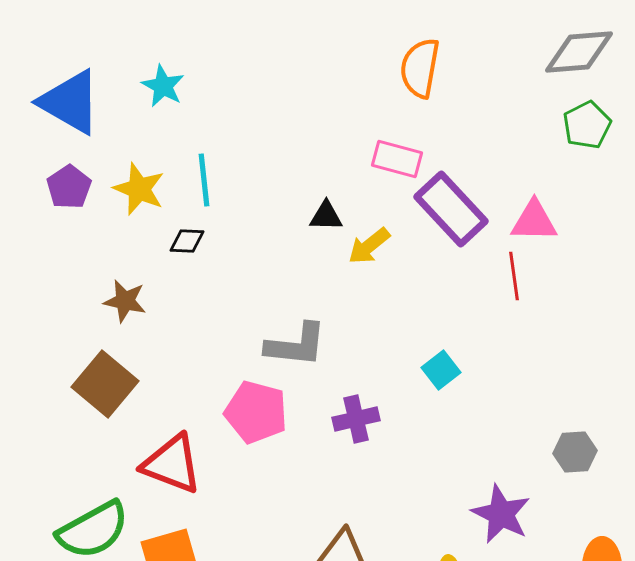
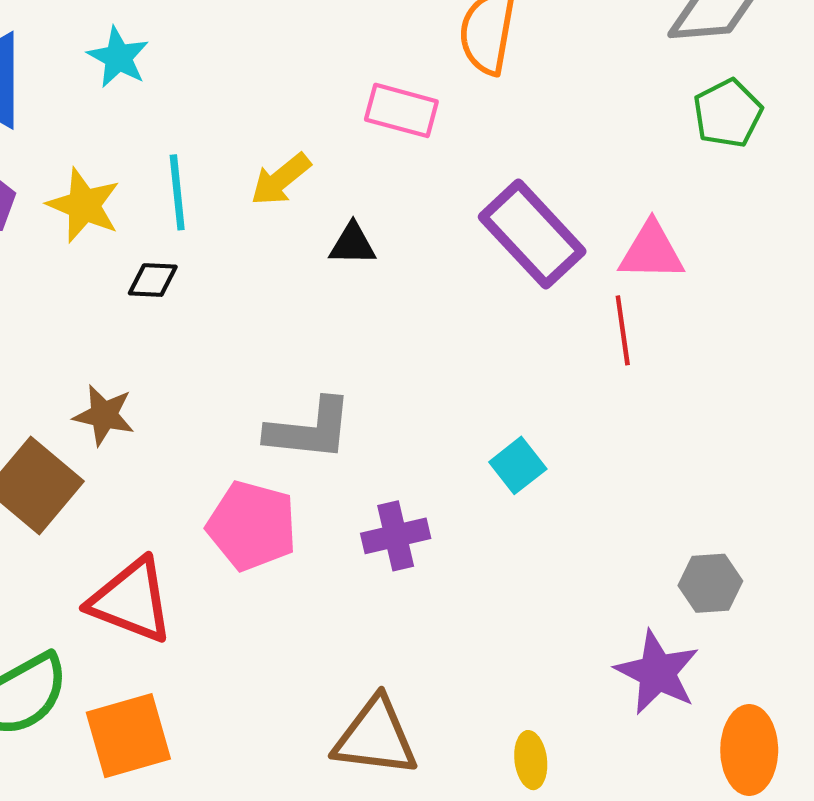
pink rectangle: (397, 159) -> (401, 110), moved
yellow arrow: (369, 246) -> (281, 179), moved
brown star: (125, 301) -> (104, 415), moved
purple star: (501, 514) -> (657, 672), moved

